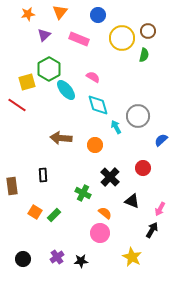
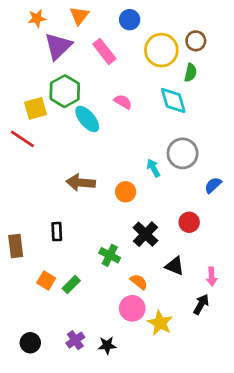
purple triangle: (44, 35) -> (58, 46), size x1.6
pink rectangle: (79, 39) -> (104, 51), turned 30
cyan diamond: (98, 105) -> (173, 100), moved
pink arrow: (160, 209) -> (212, 277), turned -32
yellow star: (132, 257) -> (160, 323), moved

